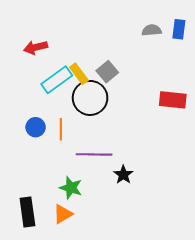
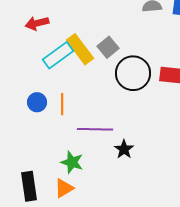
yellow rectangle: (79, 74) -> (80, 49), size x1.4
black circle: (90, 98) -> (133, 73), moved

